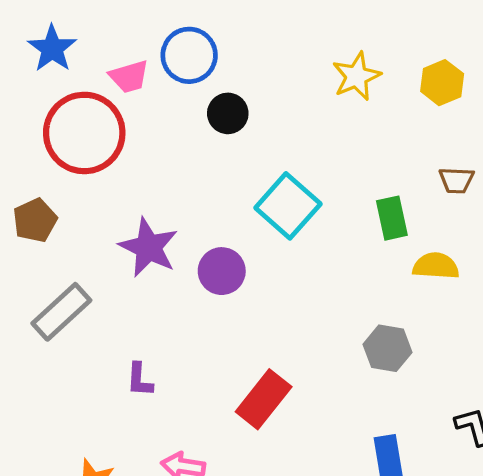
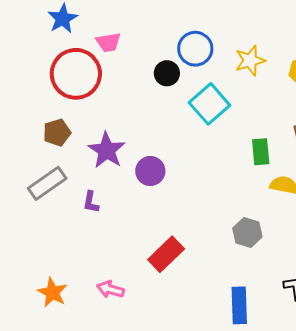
blue circle: (189, 55) -> (195, 49), moved
cyan square: (288, 206) -> (209, 104), moved
brown pentagon: (35, 220) -> (57, 133), moved
purple L-shape: (140, 380) -> (91, 202), moved

